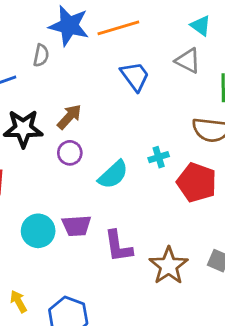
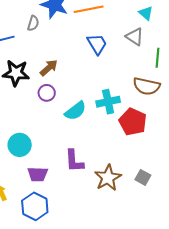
cyan cross: (159, 157) -> (108, 102), size x1.6
purple trapezoid: (77, 226) -> (38, 174), moved

